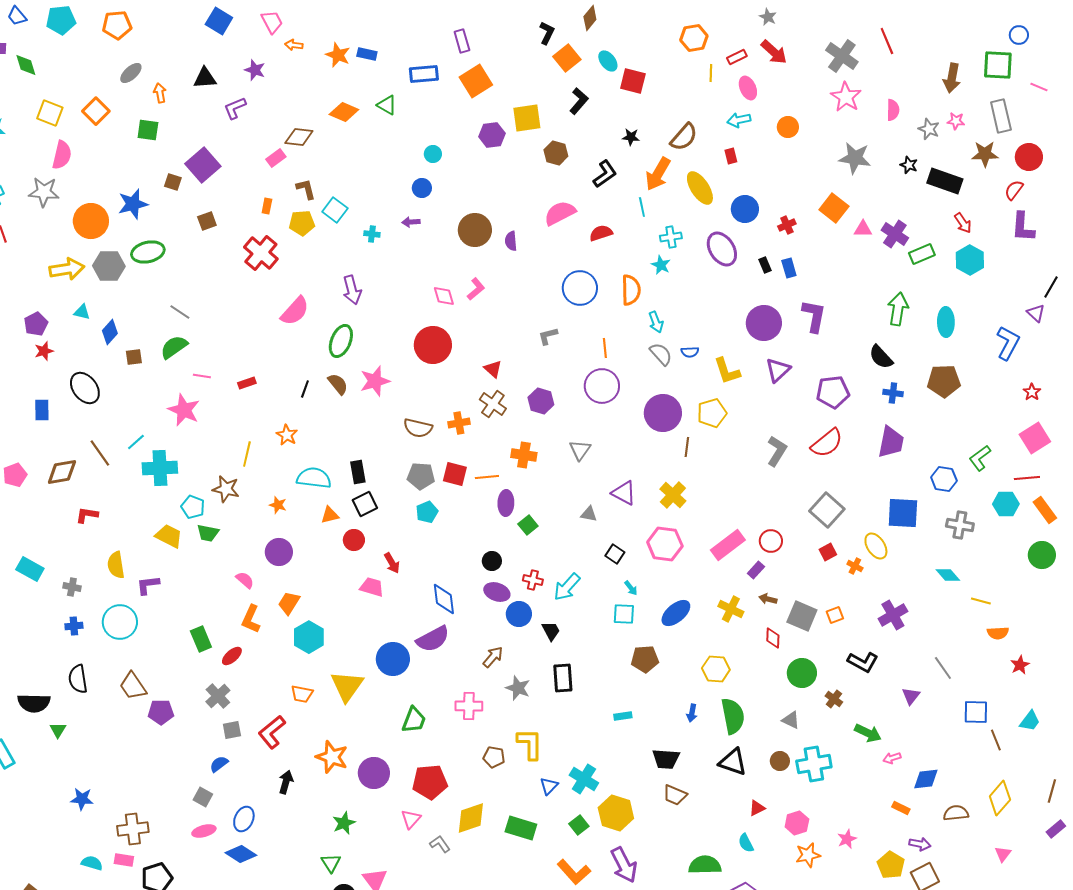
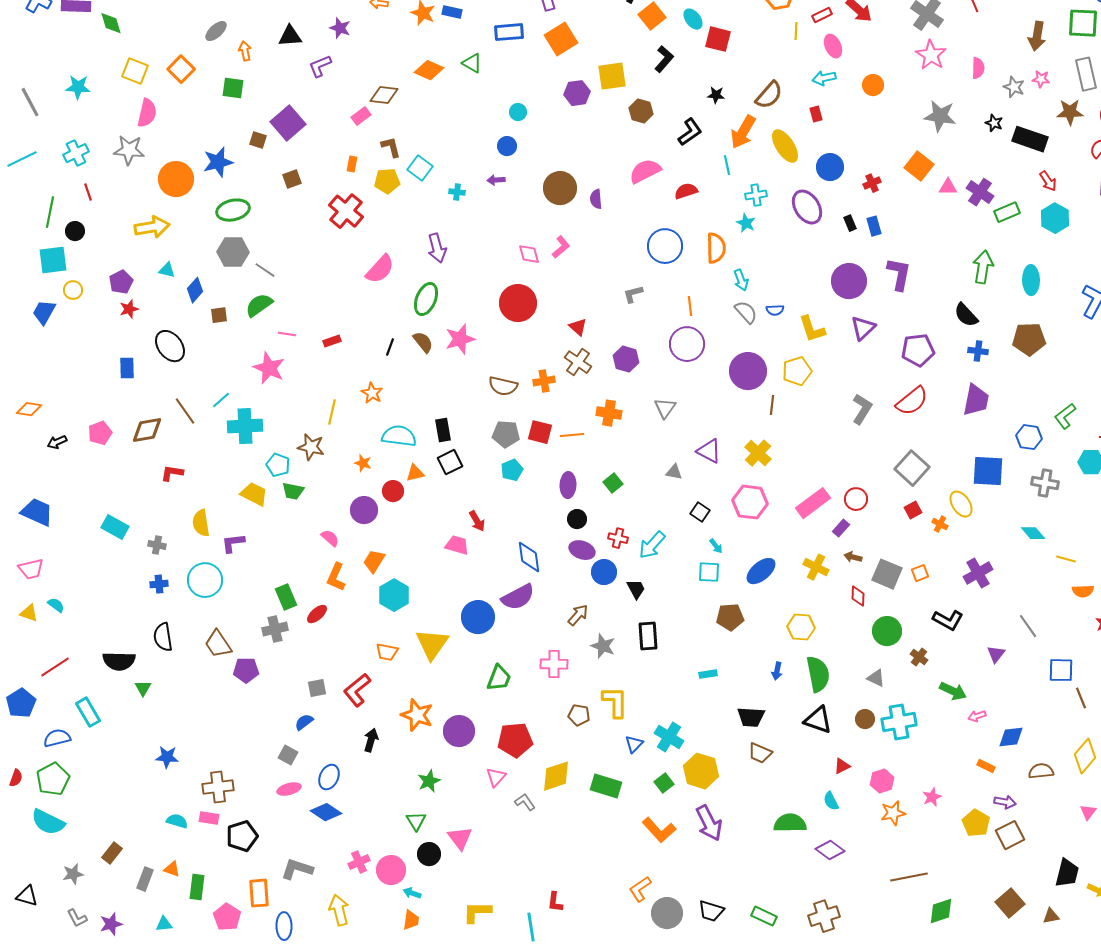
gray hexagon: (109, 266) -> (233, 252), moved
purple ellipse: (506, 503) -> (568, 485), moved
red circle: (354, 540) -> (393, 491), moved
gray cross: (218, 696) -> (275, 629), moved, turned 30

